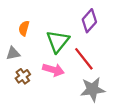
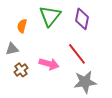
purple diamond: (89, 21) -> (82, 19), turned -30
green triangle: (58, 41) -> (50, 16), moved

